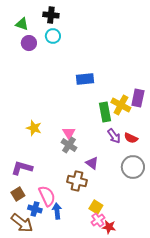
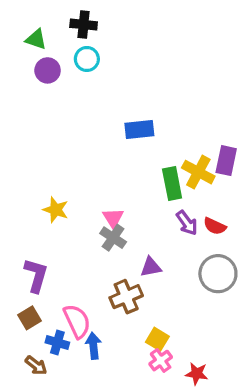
purple triangle: (92, 163) -> (151, 267), turned -48
purple L-shape: (22, 168) -> (36, 275), turned 90
brown cross: (77, 181) -> (126, 297), turned -36
brown arrow: (22, 223) -> (36, 365), size x0.6
red star: (109, 227) -> (197, 374), moved

